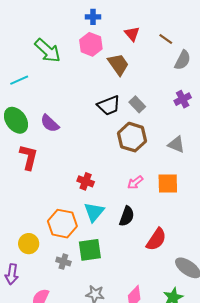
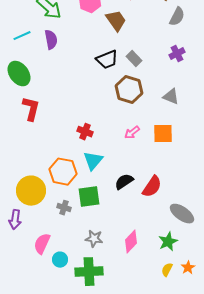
purple semicircle: (50, 123) -> (51, 40), moved, turned -144
black semicircle: (127, 216) -> (124, 182), moved, turned -144
yellow circle: (29, 244) -> (31, 191), size x1.5

